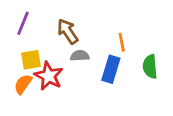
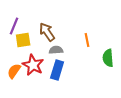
yellow square: (31, 60) -> (23, 40), moved
blue rectangle: (111, 69) -> (57, 70), moved

